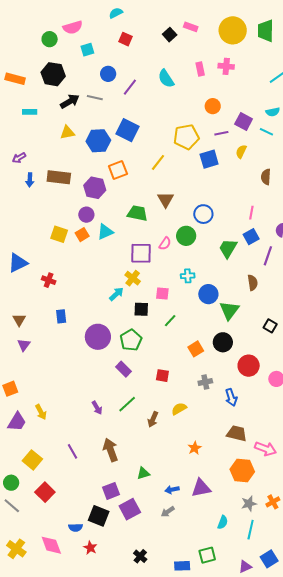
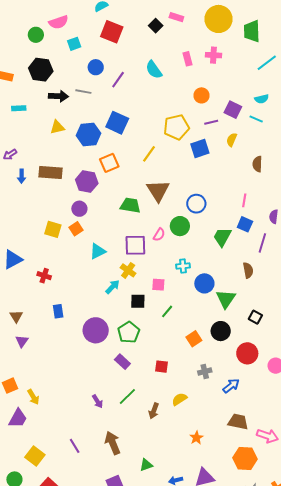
green trapezoid: (266, 31) -> (252, 31), moved
red square: (126, 39) -> (112, 32), size x1.6
black arrow: (70, 101) -> (58, 96), turned 36
brown triangle: (166, 200) -> (158, 191), size x1.4
cyan triangle: (105, 232) -> (98, 251), moved
blue square: (251, 237) -> (245, 224), turned -35
black square: (270, 326) -> (255, 317), moved
blue arrow: (231, 397) -> (231, 386), turned -108
yellow arrow: (41, 412) -> (33, 397), moved

